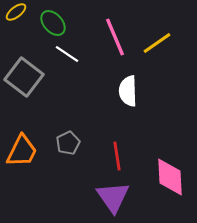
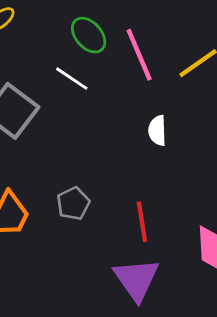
green ellipse: (53, 23) -> (89, 35), moved
white semicircle: (128, 91) -> (157, 131), size x0.7

